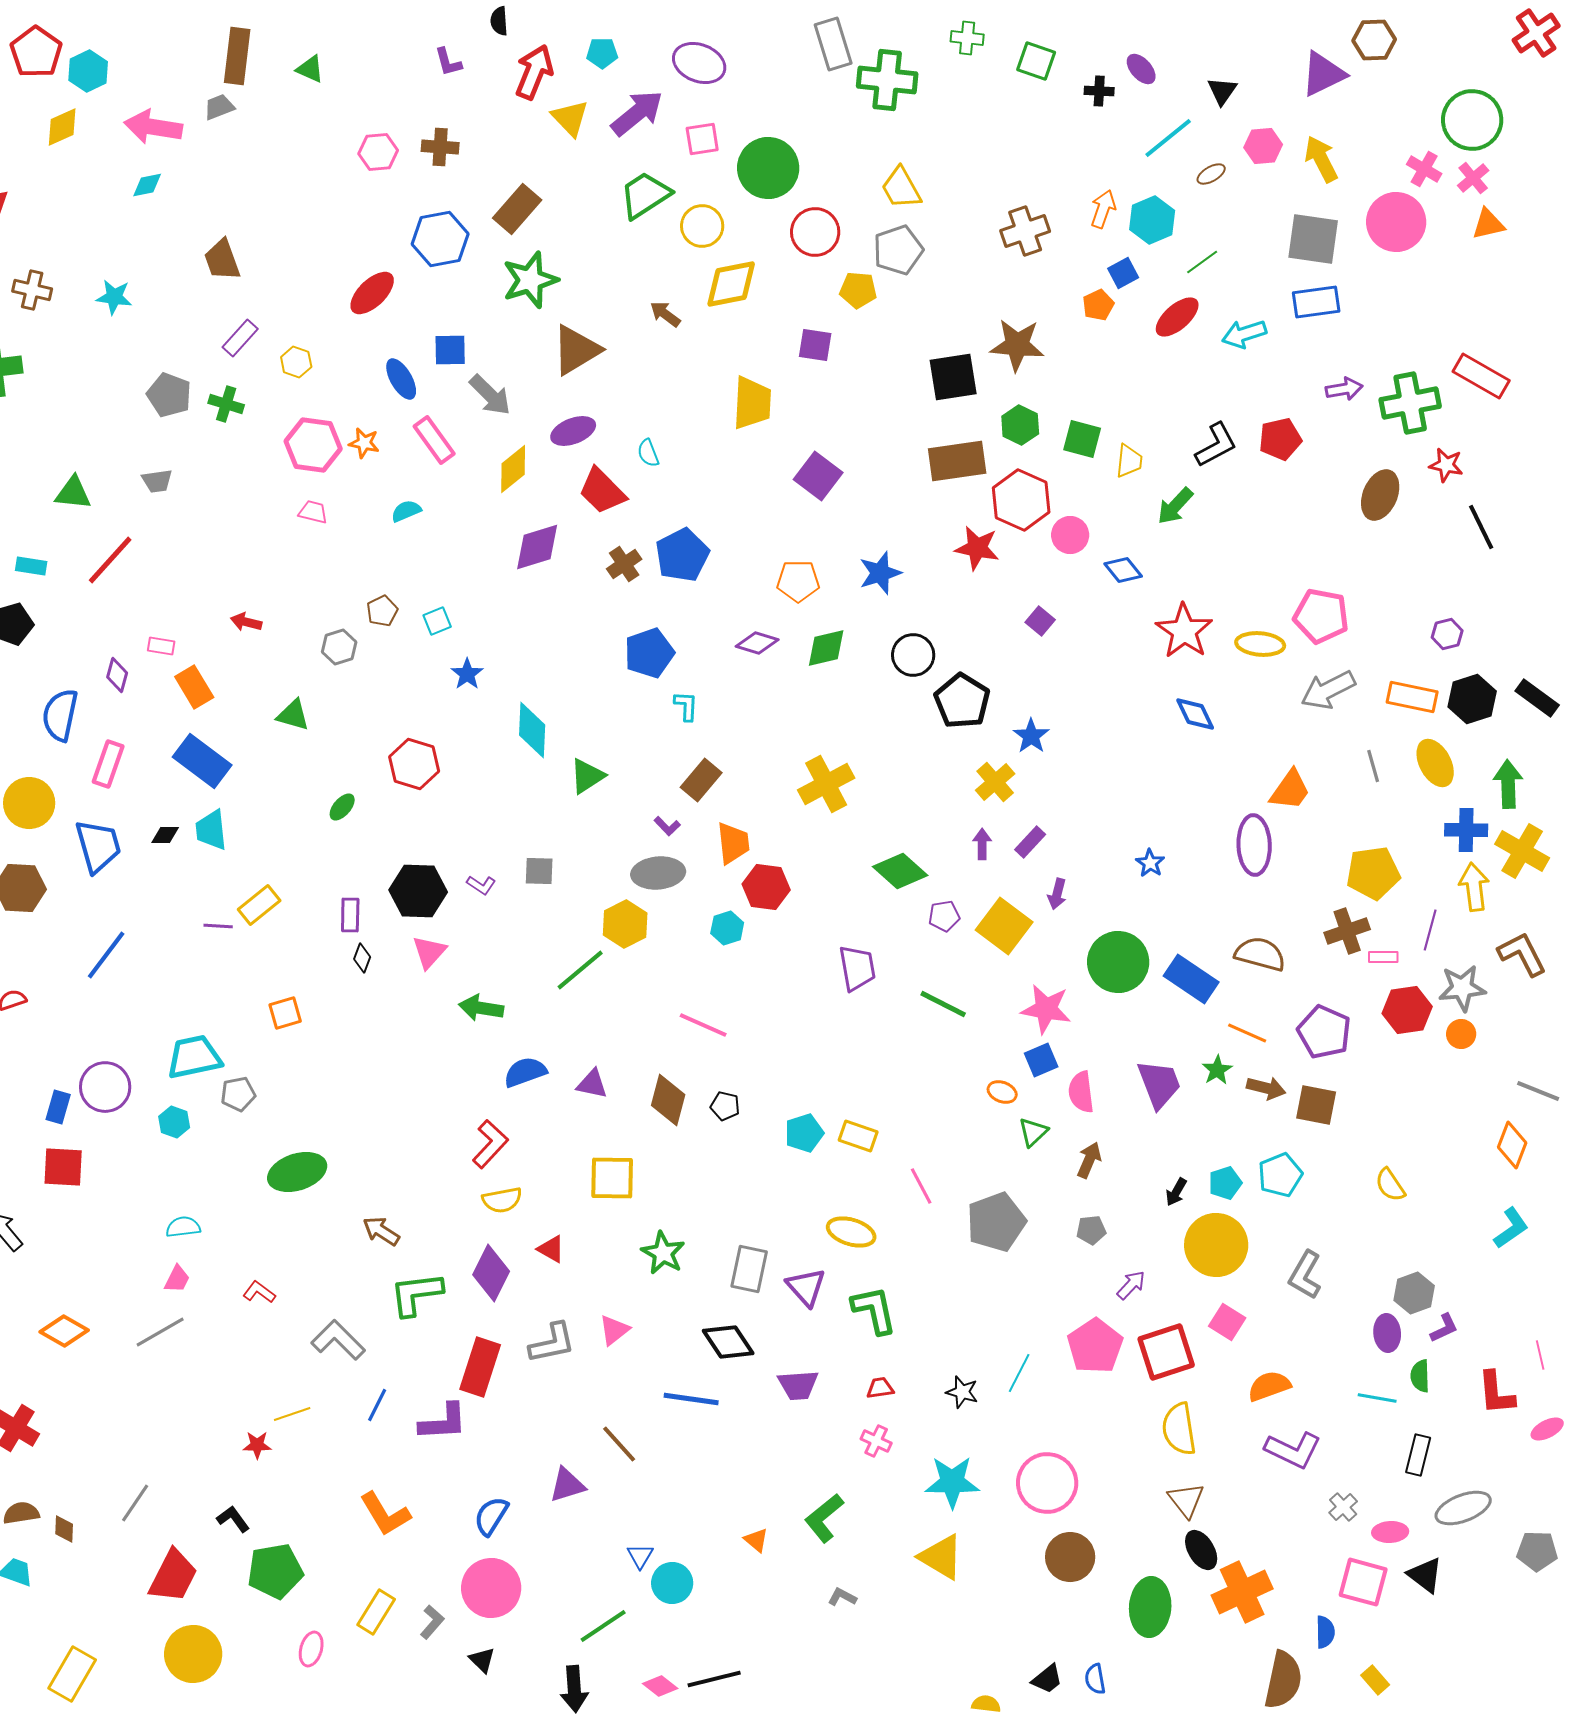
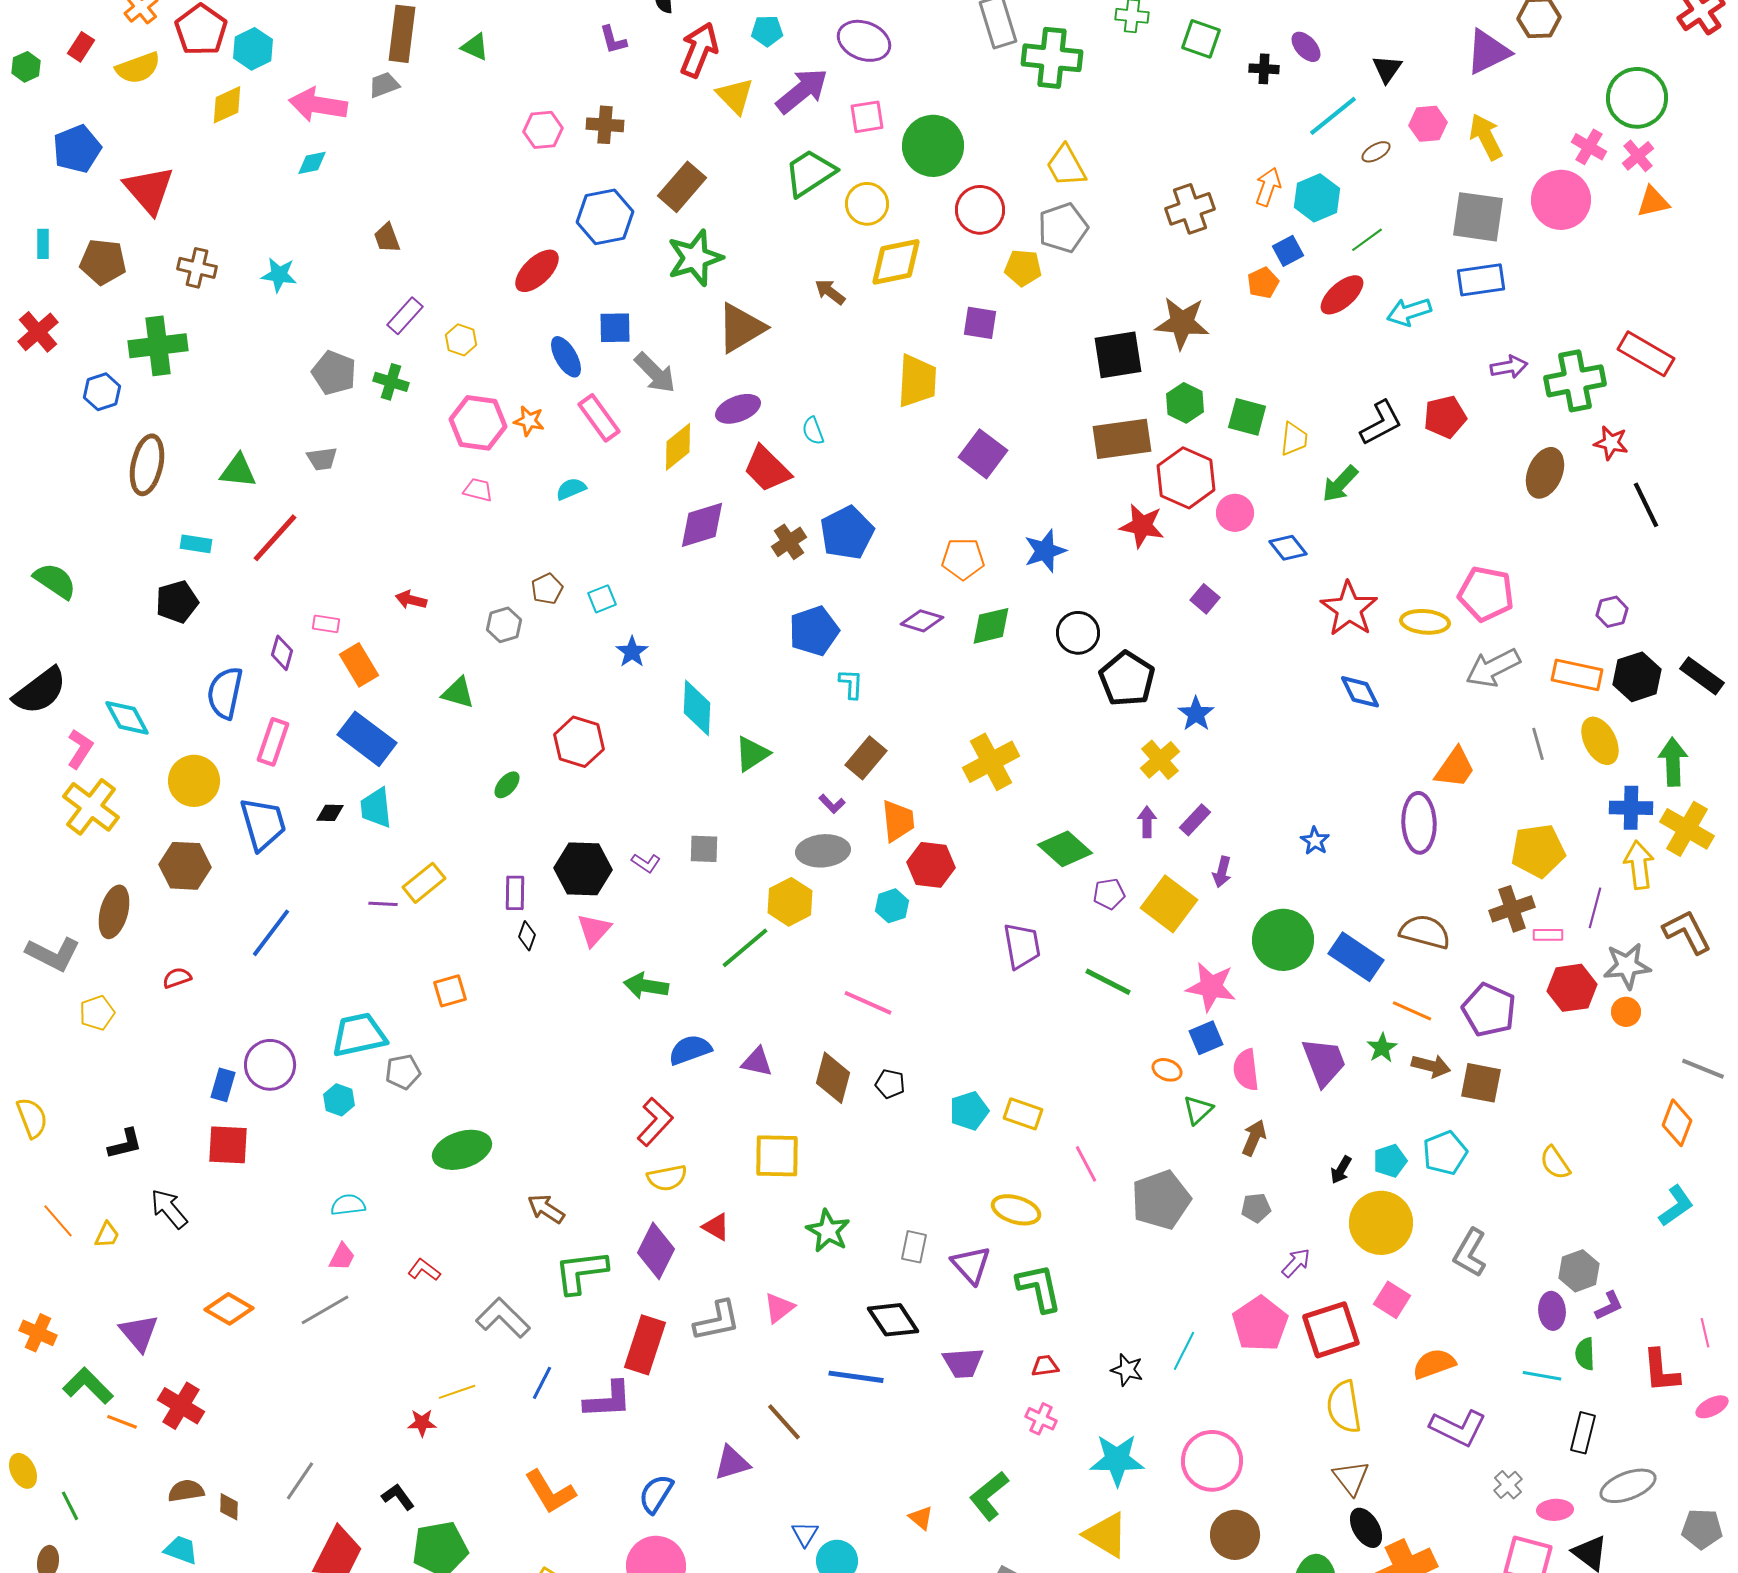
brown trapezoid: (222, 260) -> (387, 238), size x0.7
gray rectangle: (749, 1269) -> (914, 1247), size x0.7

